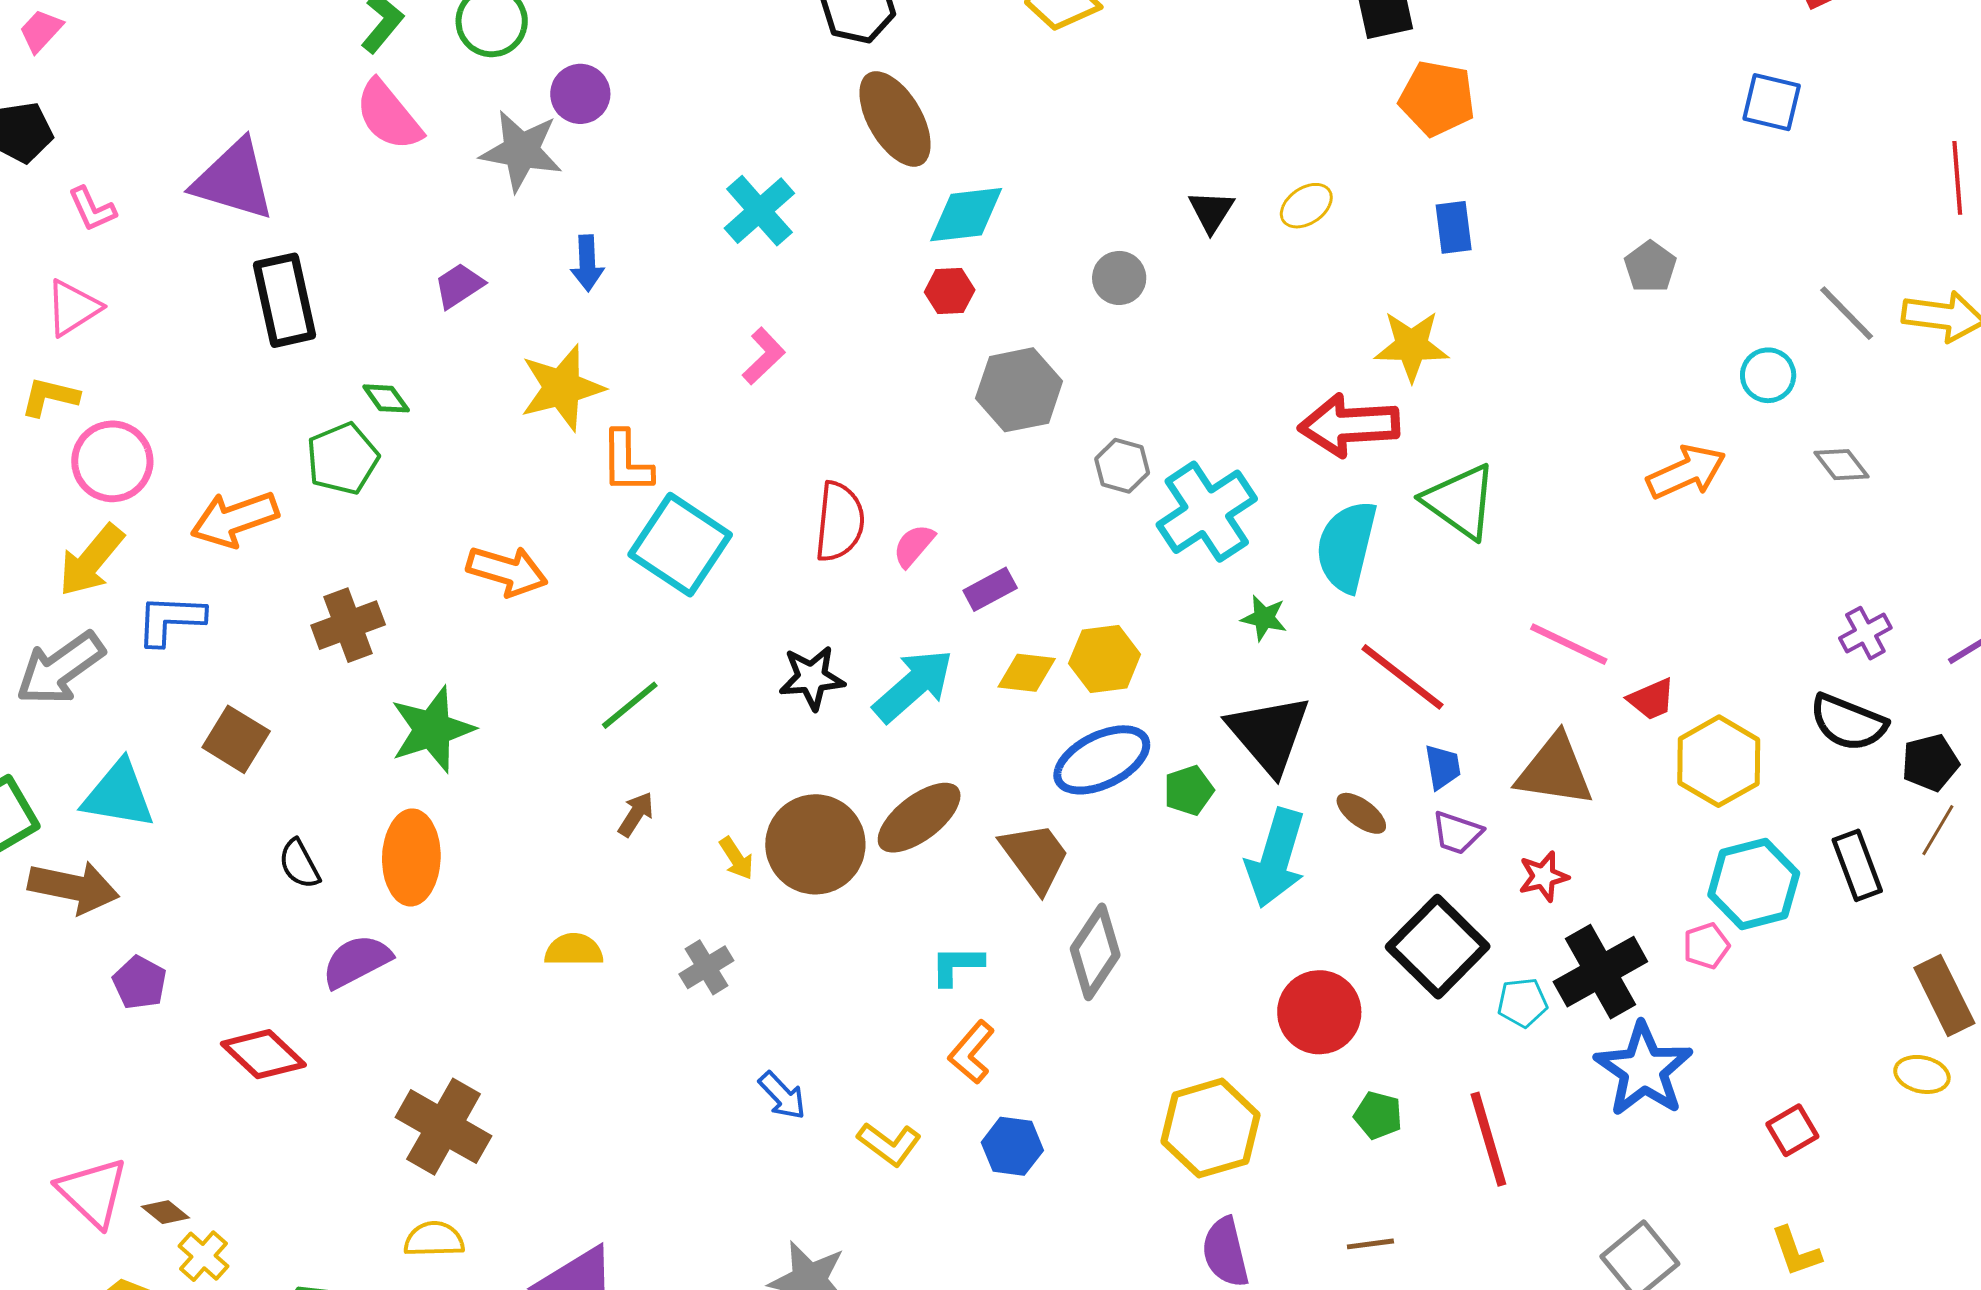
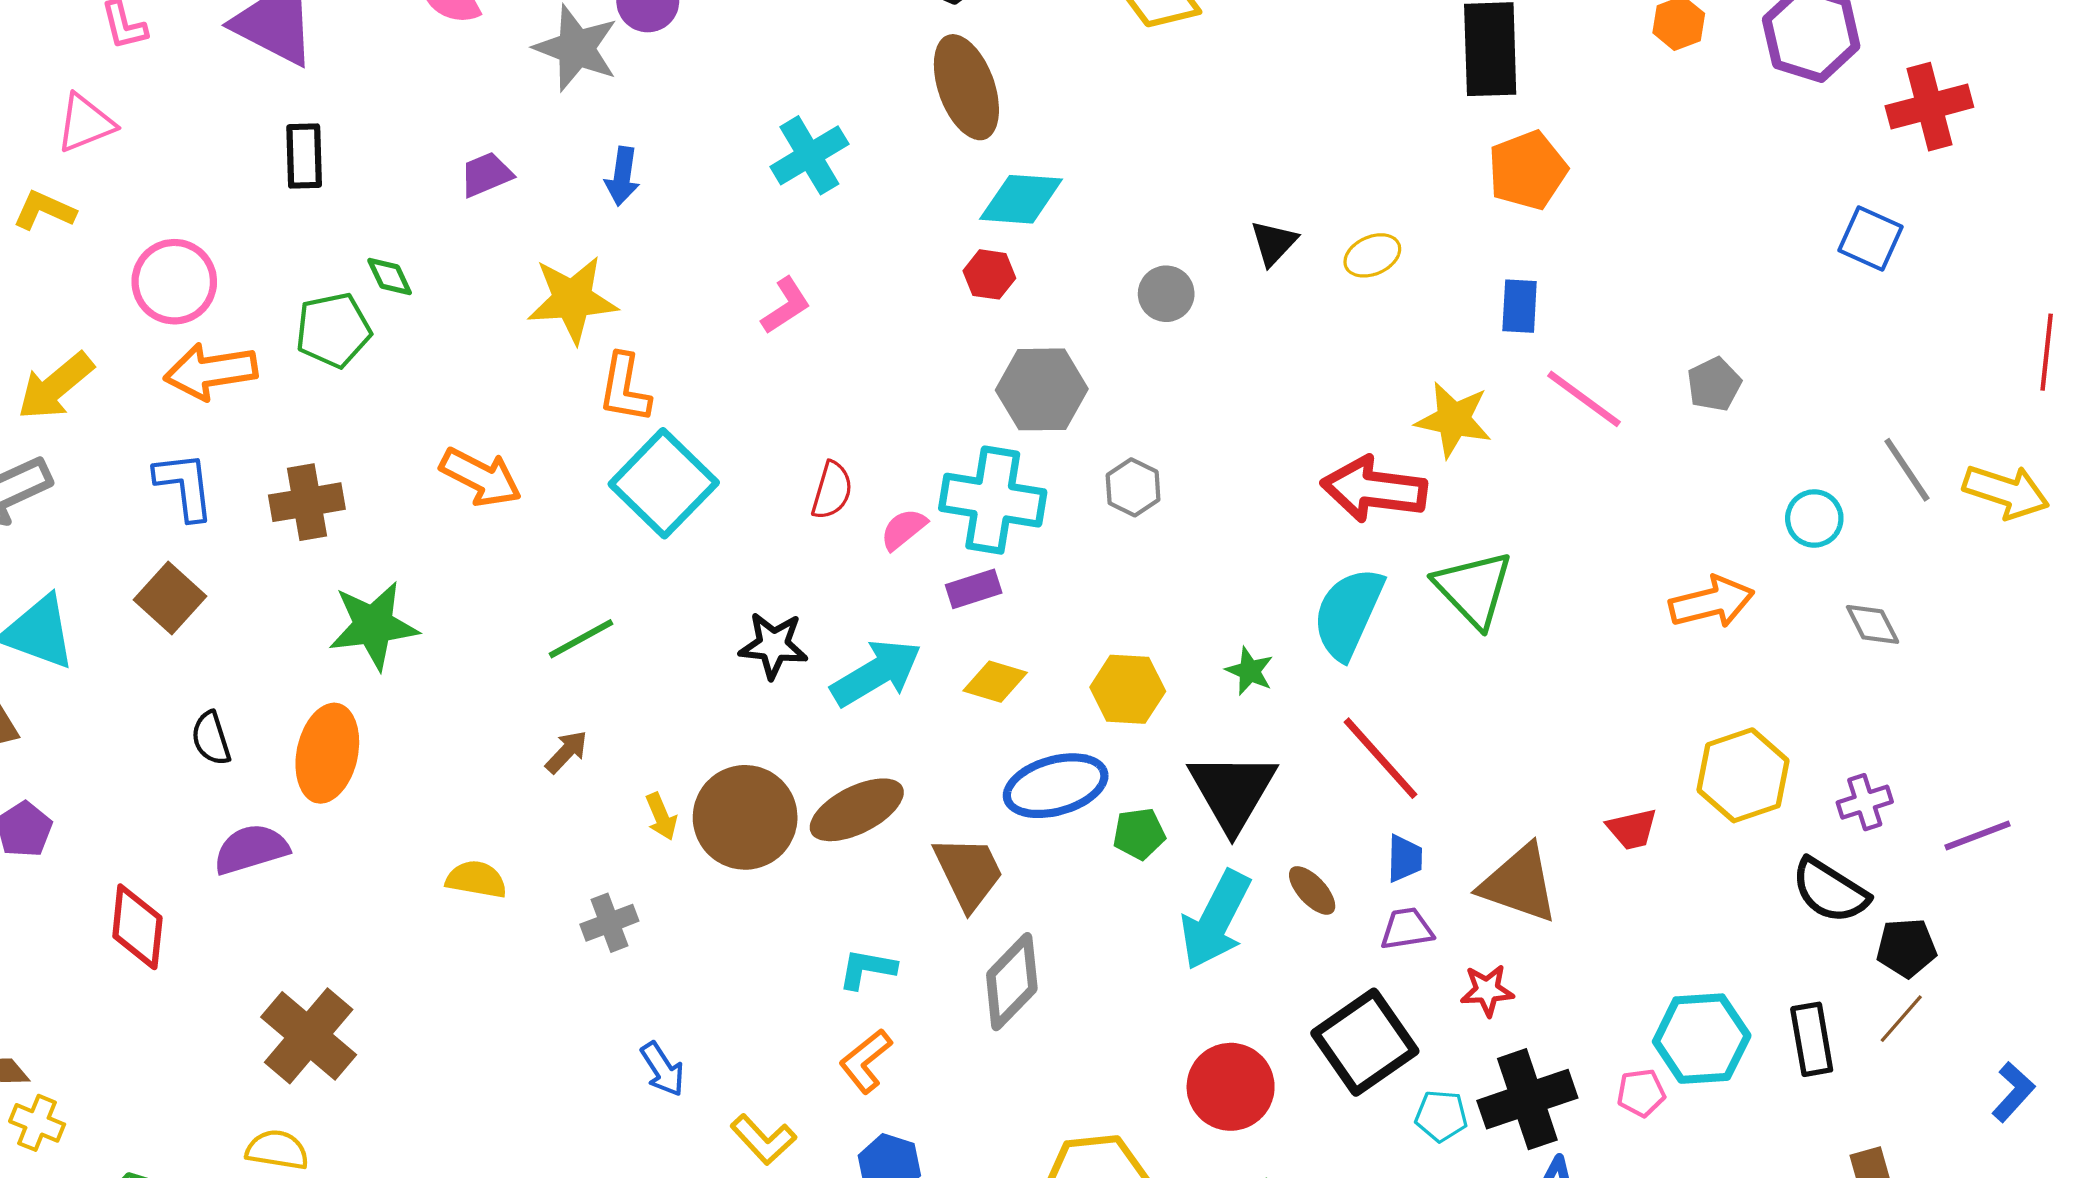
orange pentagon: (1437, 98) -> (1527, 170), turned 30
black rectangle: (284, 300) -> (304, 156), size x0.7
pink circle: (112, 461) -> (174, 282), moved
cyan cross: (1207, 512) -> (993, 500), moved, turned 32
red semicircle: (840, 522) -> (832, 490), size x0.7
blue L-shape: (170, 620) -> (184, 486), moved, turned 70
pink line: (1569, 644) -> (1584, 399), moved
yellow hexagon: (1105, 659) -> (1128, 689), moved
yellow hexagon: (1719, 761) -> (1743, 775), moved
purple trapezoid: (1457, 833) -> (1407, 929), turned 142
red diamond: (263, 1054) -> (137, 927), turned 42
yellow cross: (203, 1256) -> (37, 1123), turned -30

